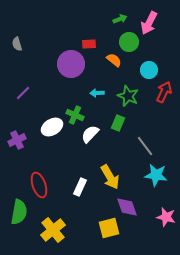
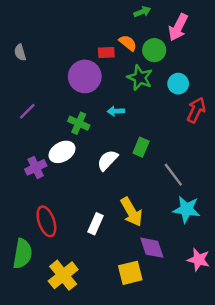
green arrow: (120, 19) -> (142, 12), moved
orange semicircle: (114, 60) -> (128, 43), moved
green star: (128, 96) -> (140, 78), moved
green cross: (75, 115) -> (79, 123), moved
purple cross: (17, 140) -> (36, 167), moved

